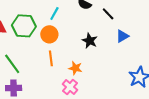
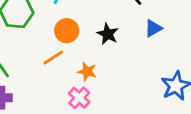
orange circle: (49, 34) -> (67, 31), moved
orange line: (51, 58) -> (53, 58), turned 63

